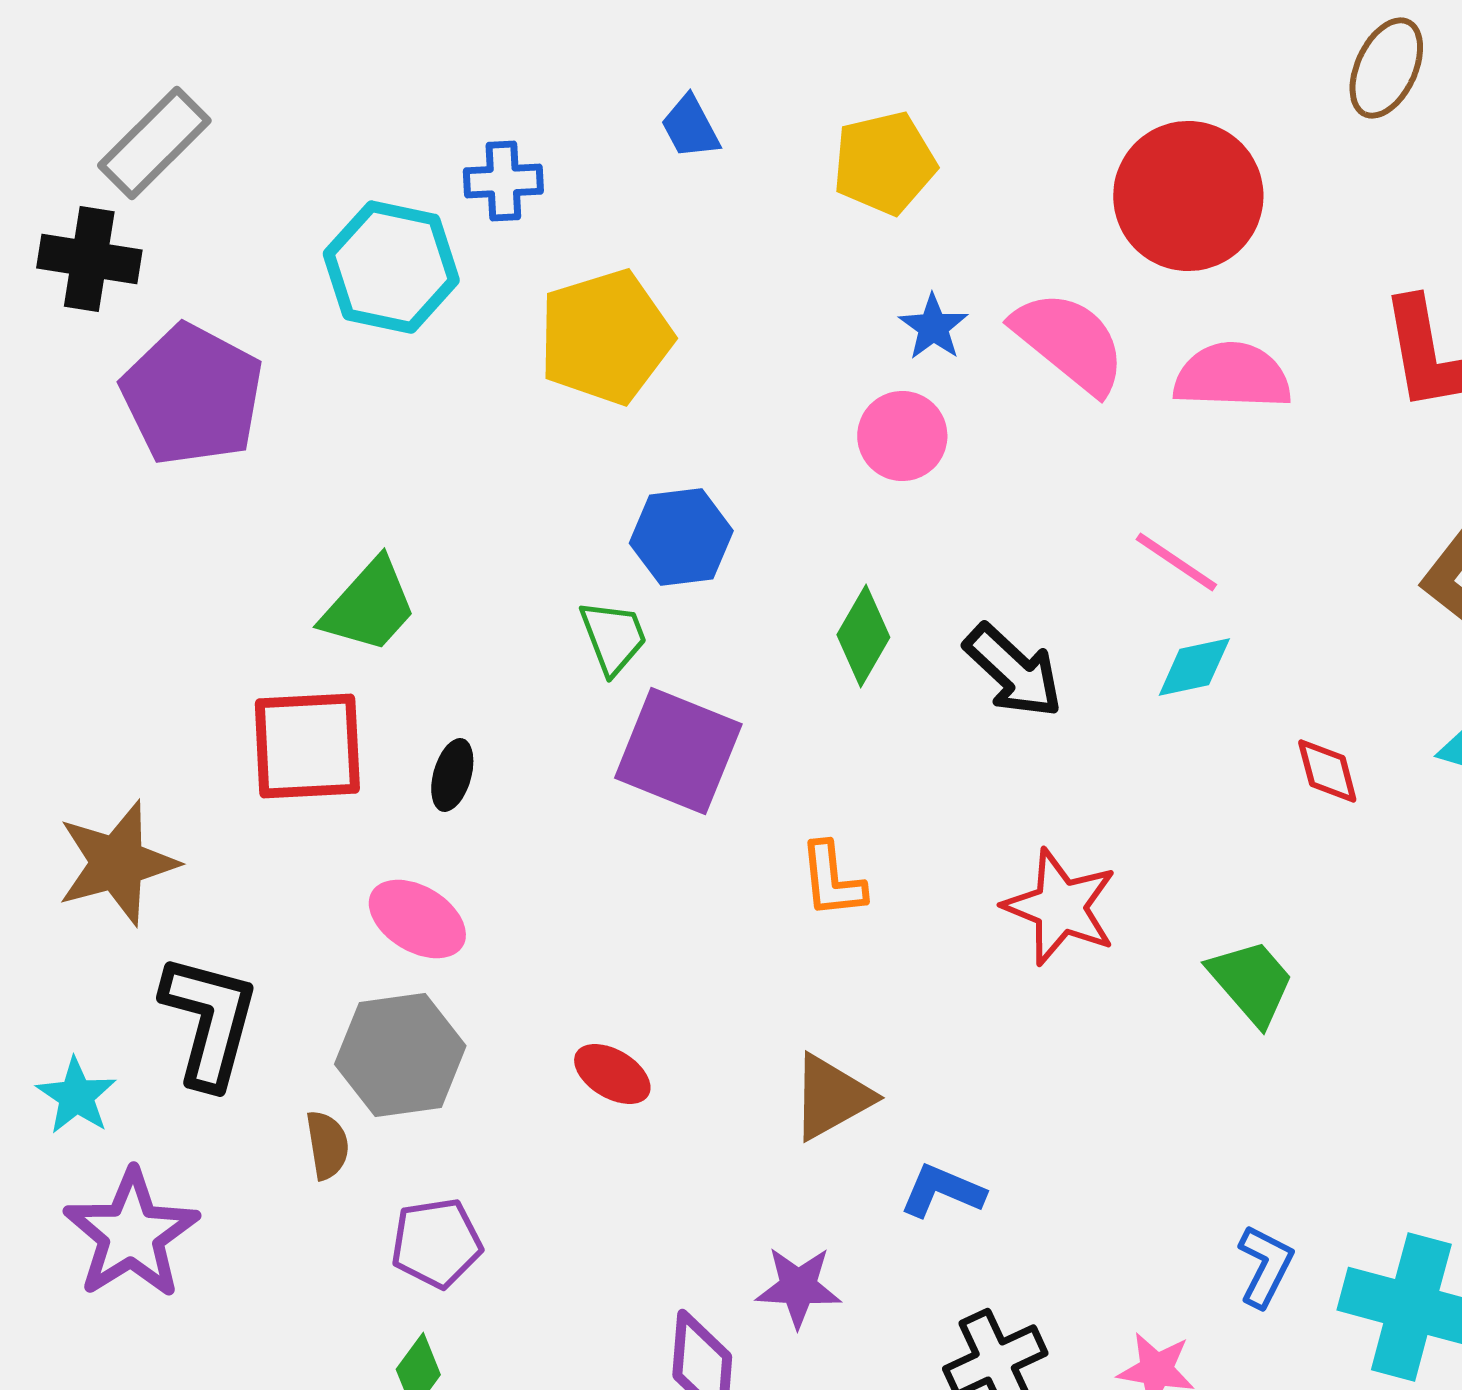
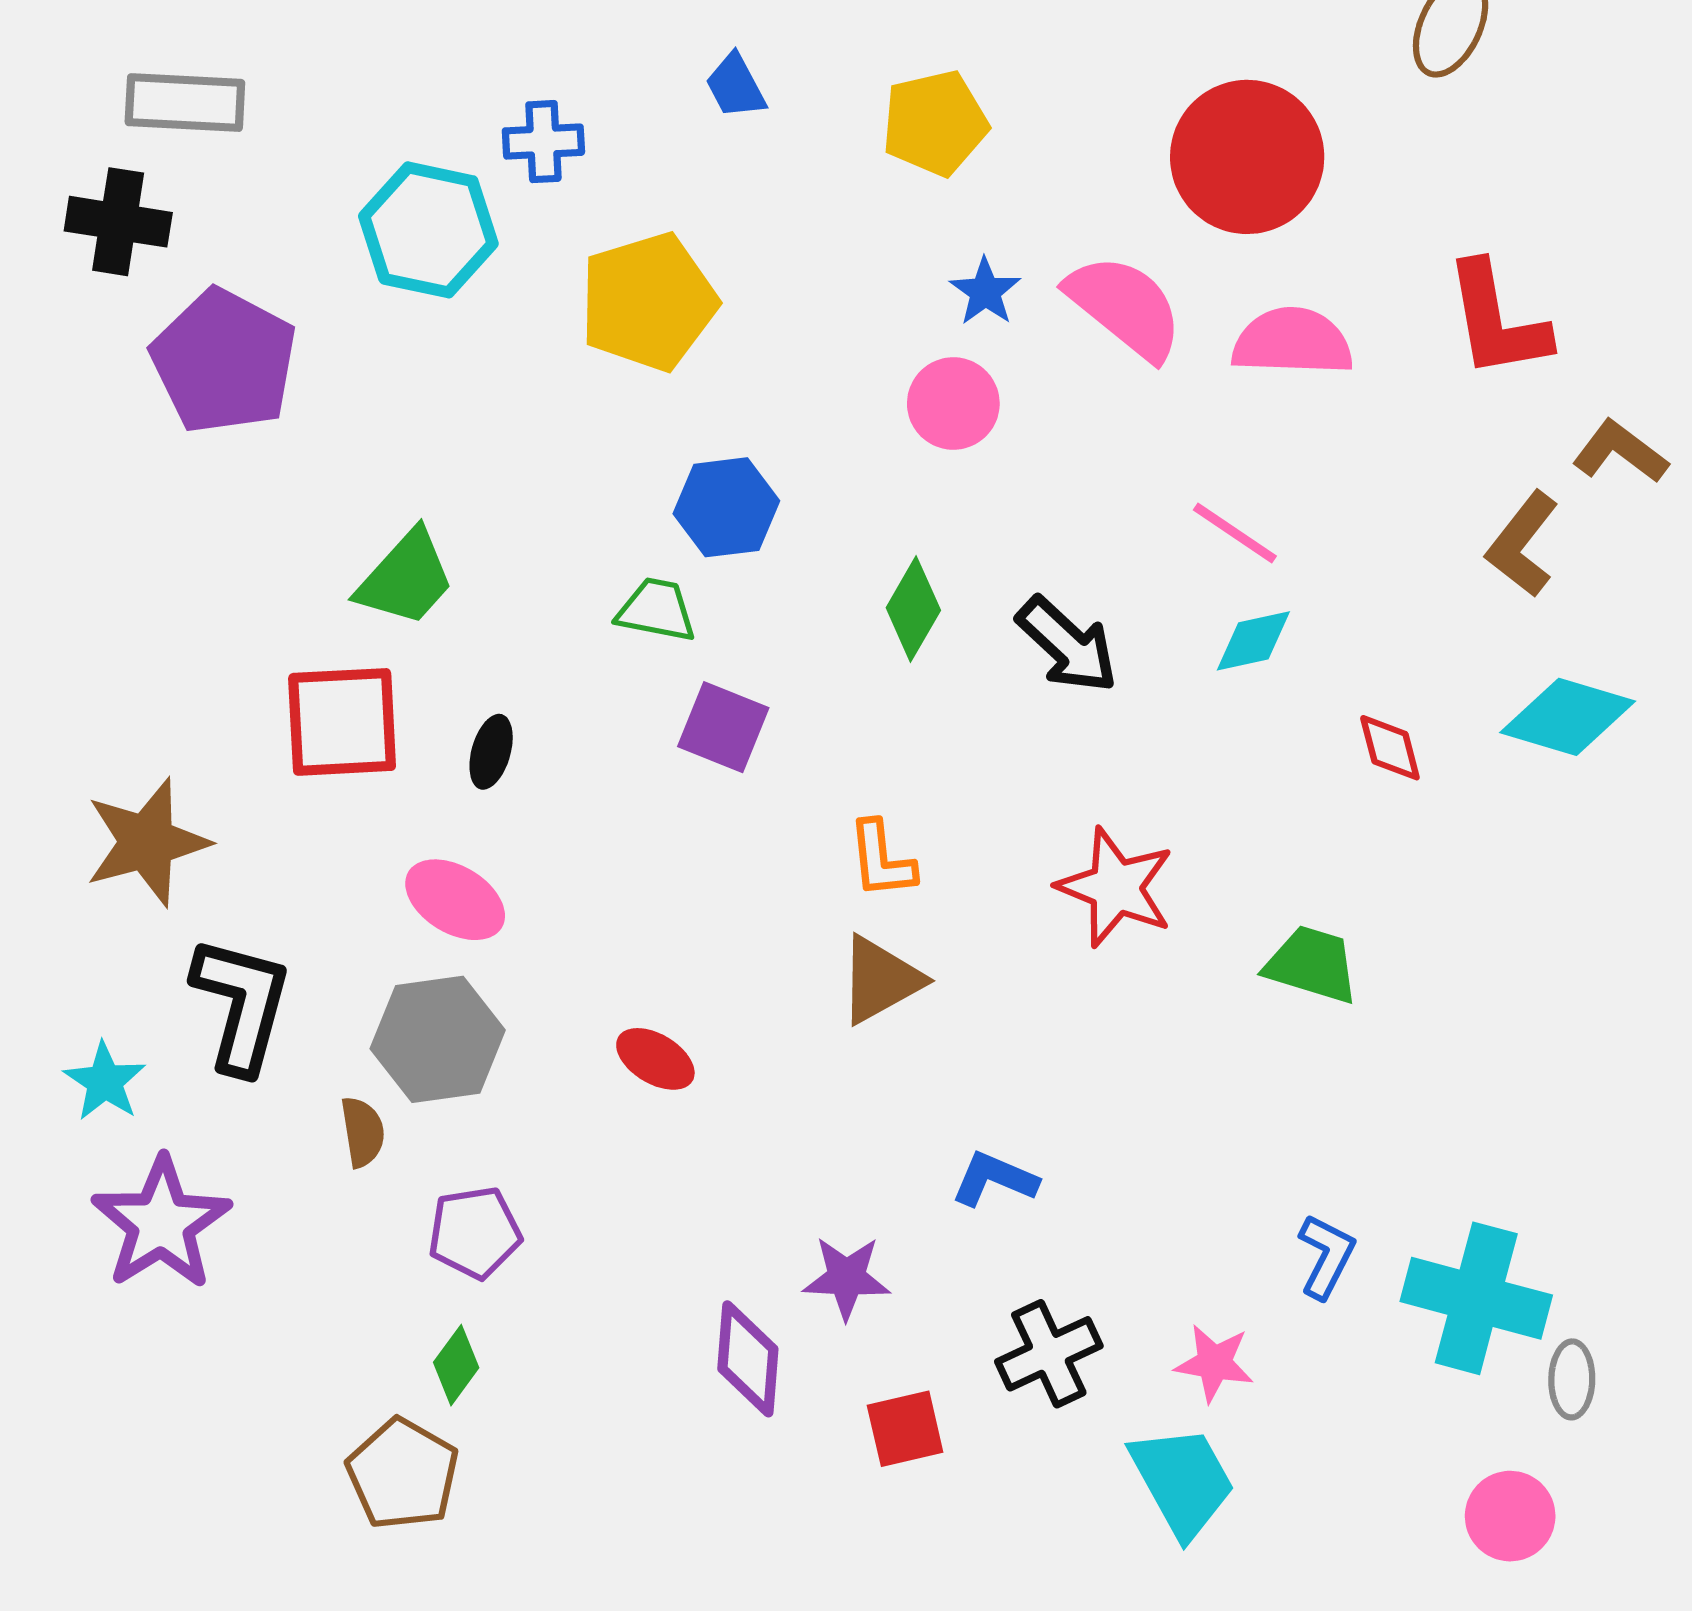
gray rectangle: (154, 143) -> (185, 103), turned 48
green trapezoid: (613, 637) -> (656, 610), turned -58
purple square: (678, 751) -> (723, 727), size x0.7
green trapezoid: (1251, 982) -> (1312, 964), turned -32
brown triangle: (831, 1097) -> (880, 980), moved

